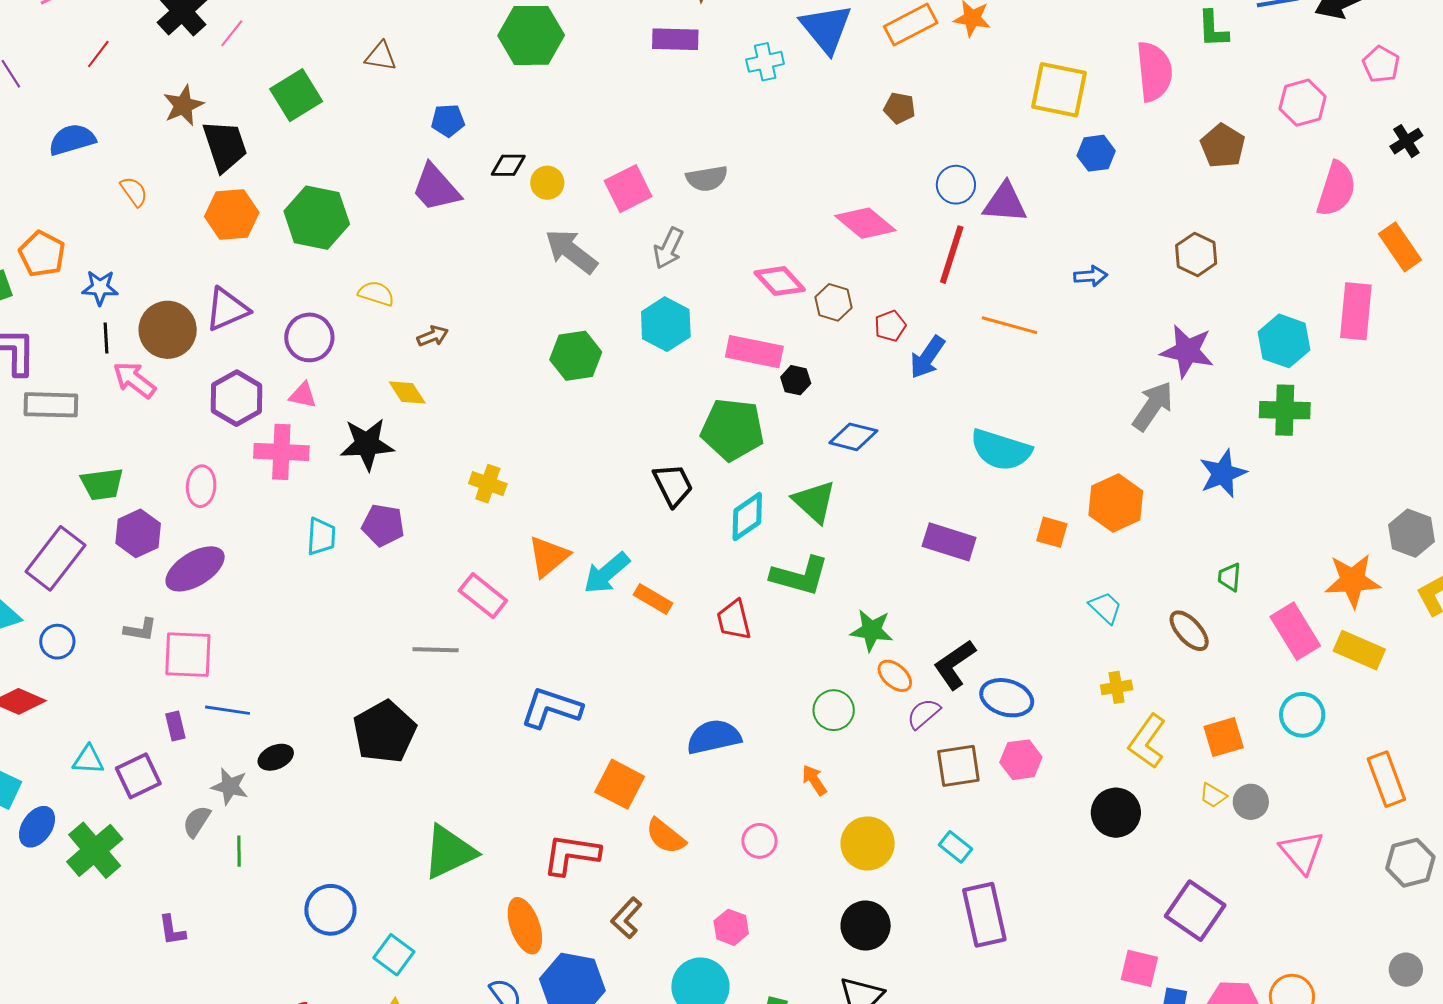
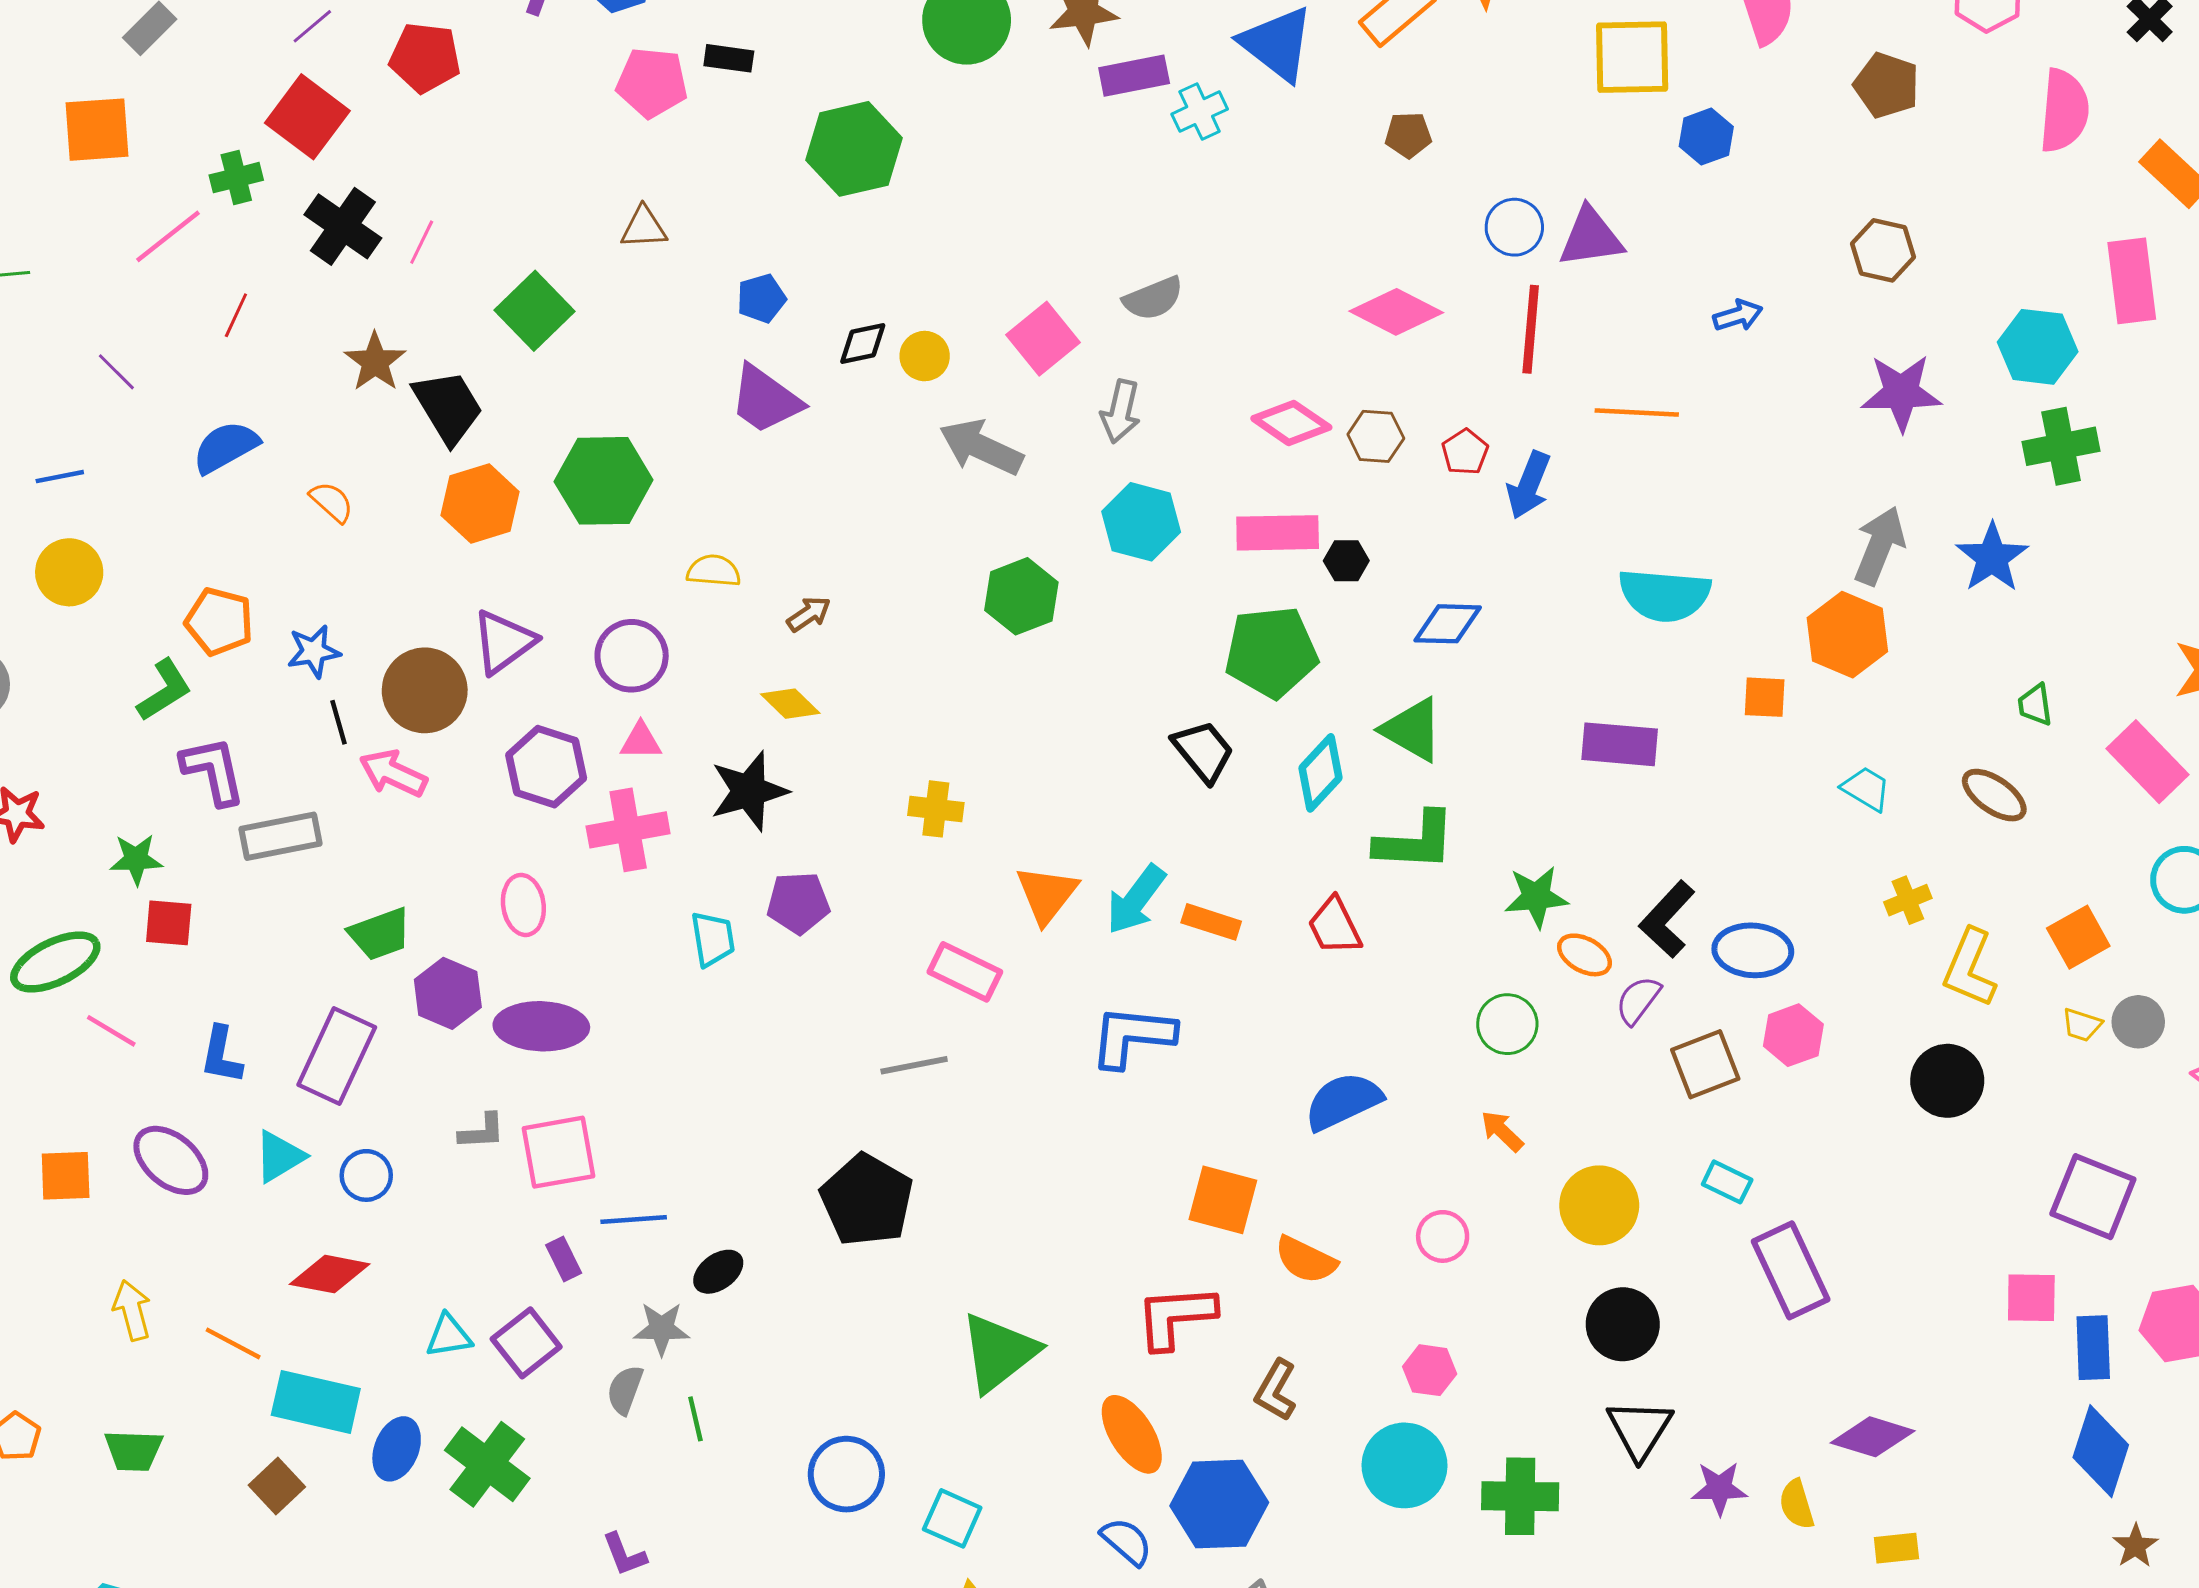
purple rectangle: (675, 39) -> (1134, 76), moved
gray arrow: (1153, 406) -> (1879, 546), moved
purple ellipse: (195, 569) -> (541, 1026), turned 46
blue L-shape: (551, 708) -> (1132, 1036), moved

